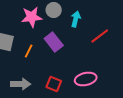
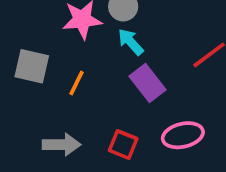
cyan arrow: (76, 19) -> (131, 42), moved, turned -56
purple rectangle: (54, 42) -> (147, 83), moved

